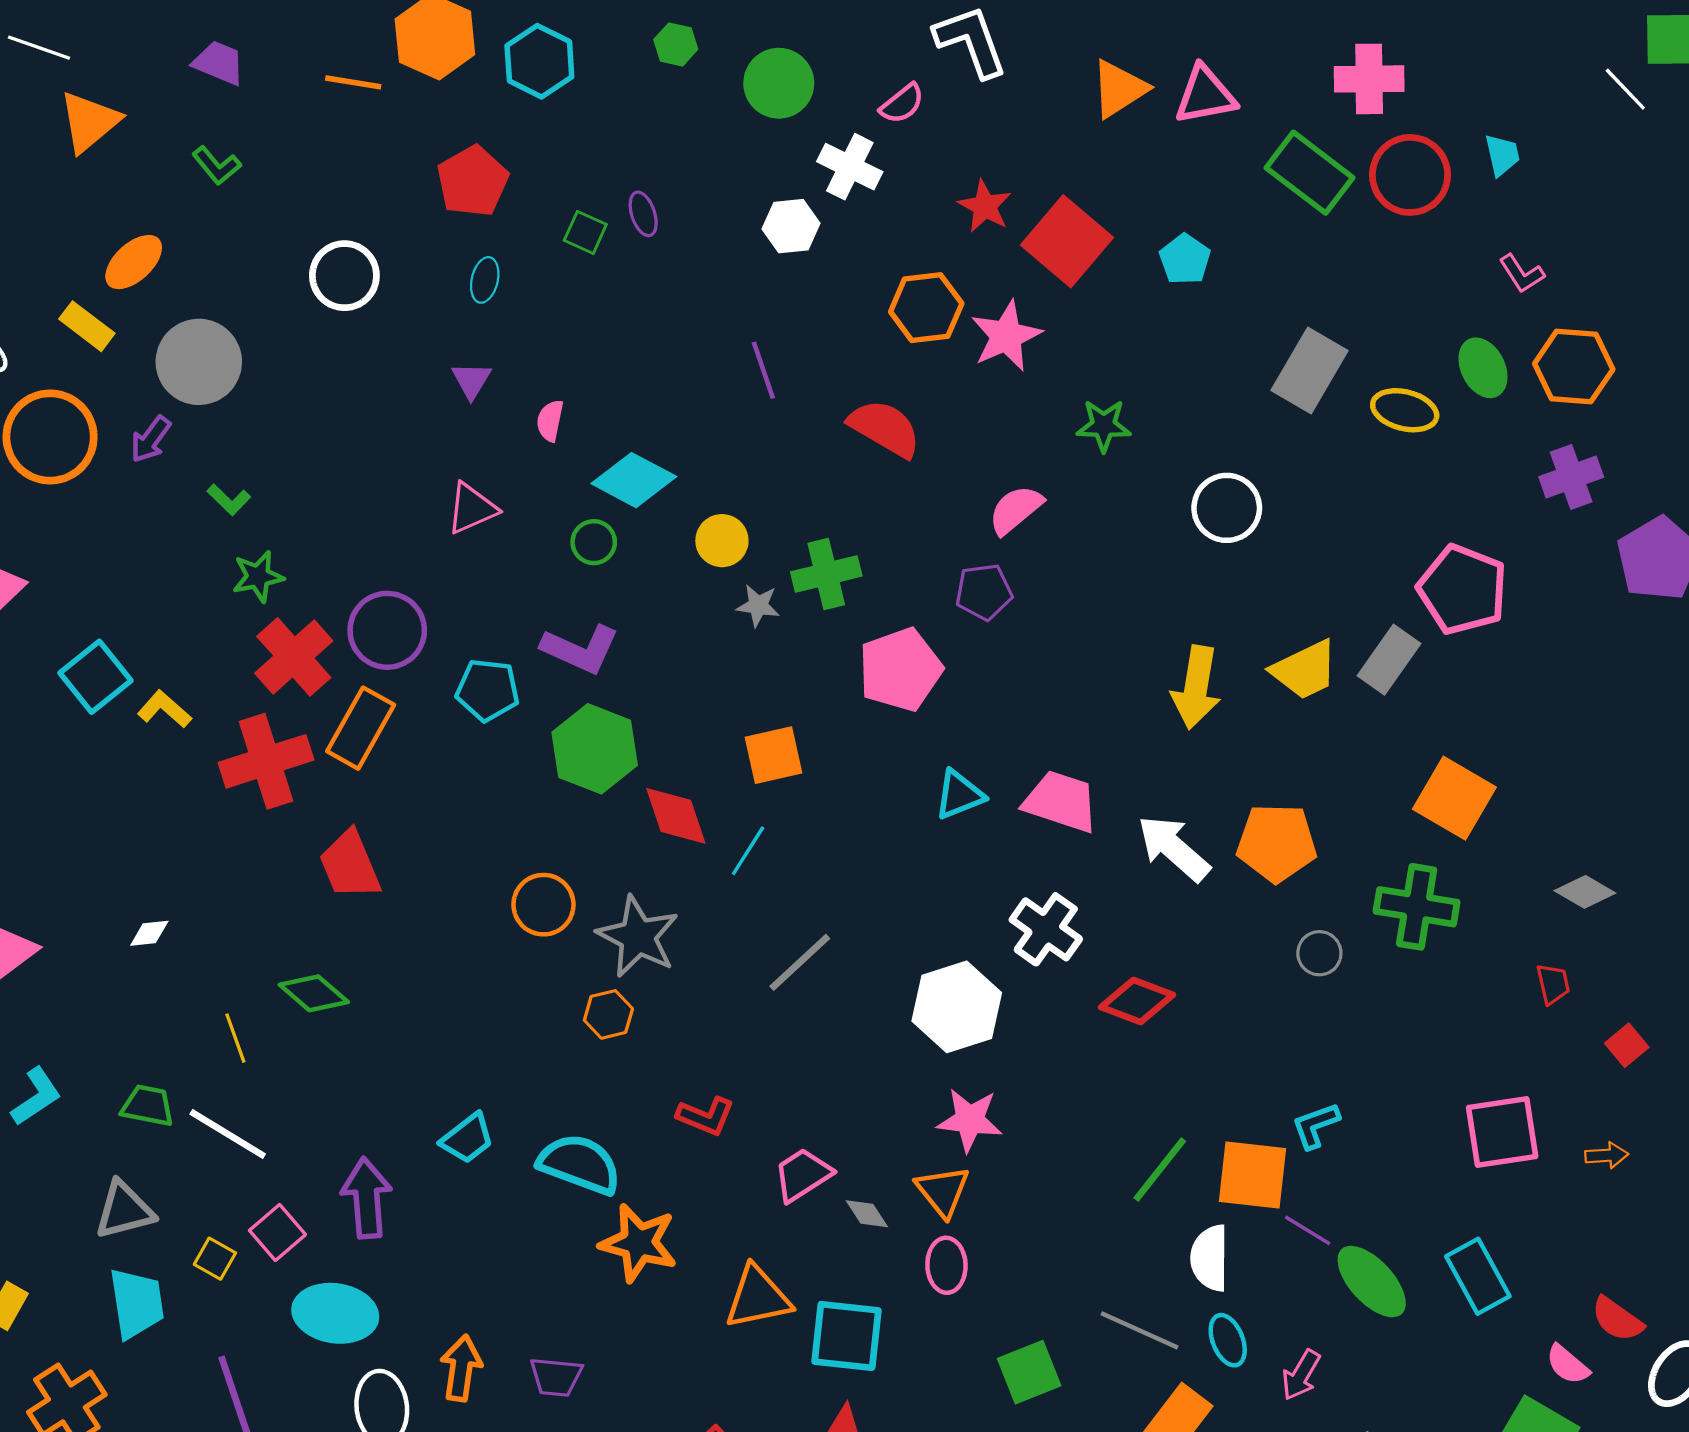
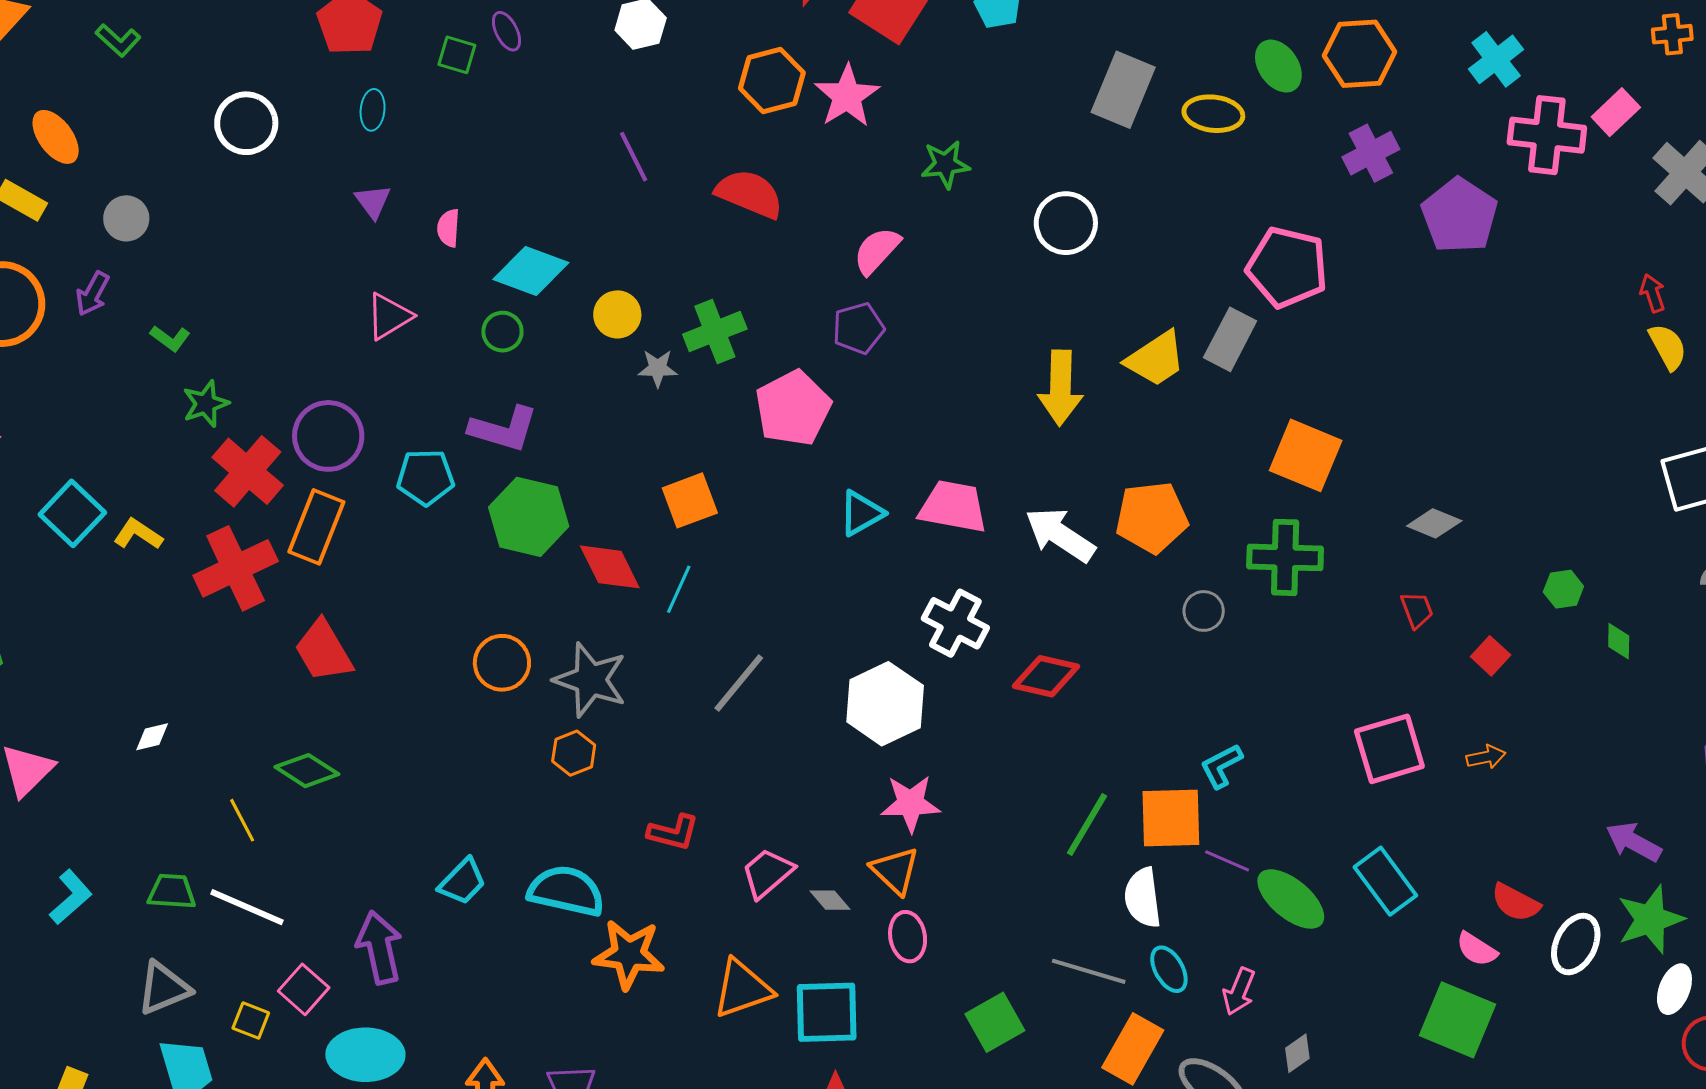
orange ellipse: (134, 262) -> (56, 137), turned -76
gray circle: (199, 362) -> (126, 218), size x0.6

